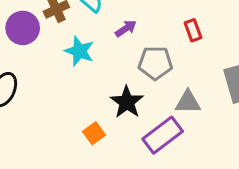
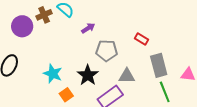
red rectangle: (193, 30) -> (142, 39), moved, turned -40
cyan star: (79, 51) -> (53, 74), moved

